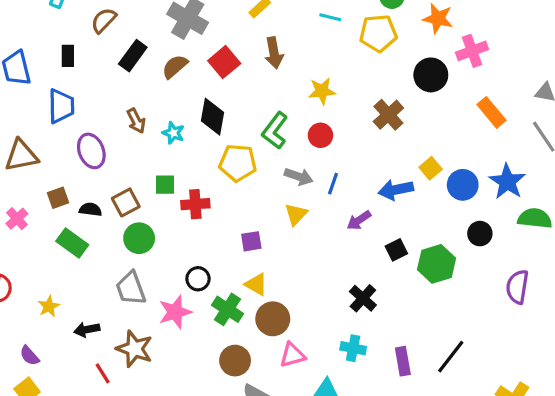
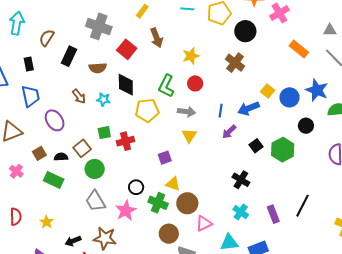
brown semicircle: (175, 67) -> (98, 68), moved, turned -132
black circle: (431, 75) -> (245, 31), moved
blue line: (333, 184) -> (221, 111), moved
black arrow: (87, 330) -> (73, 241), moved
cyan cross: (353, 348) -> (241, 212), turned 35

